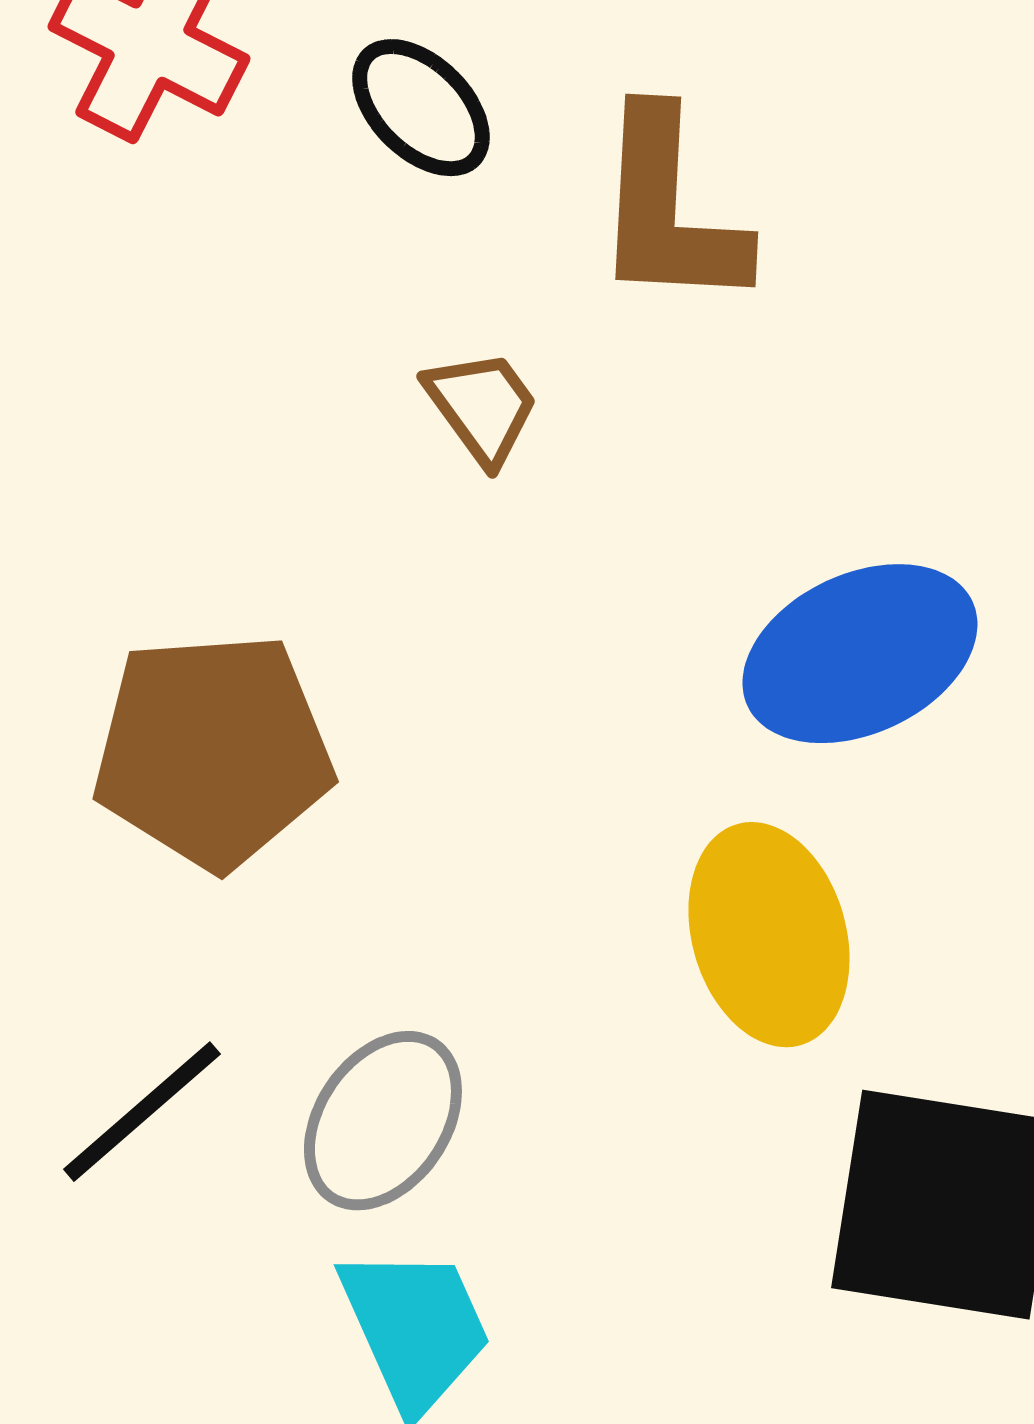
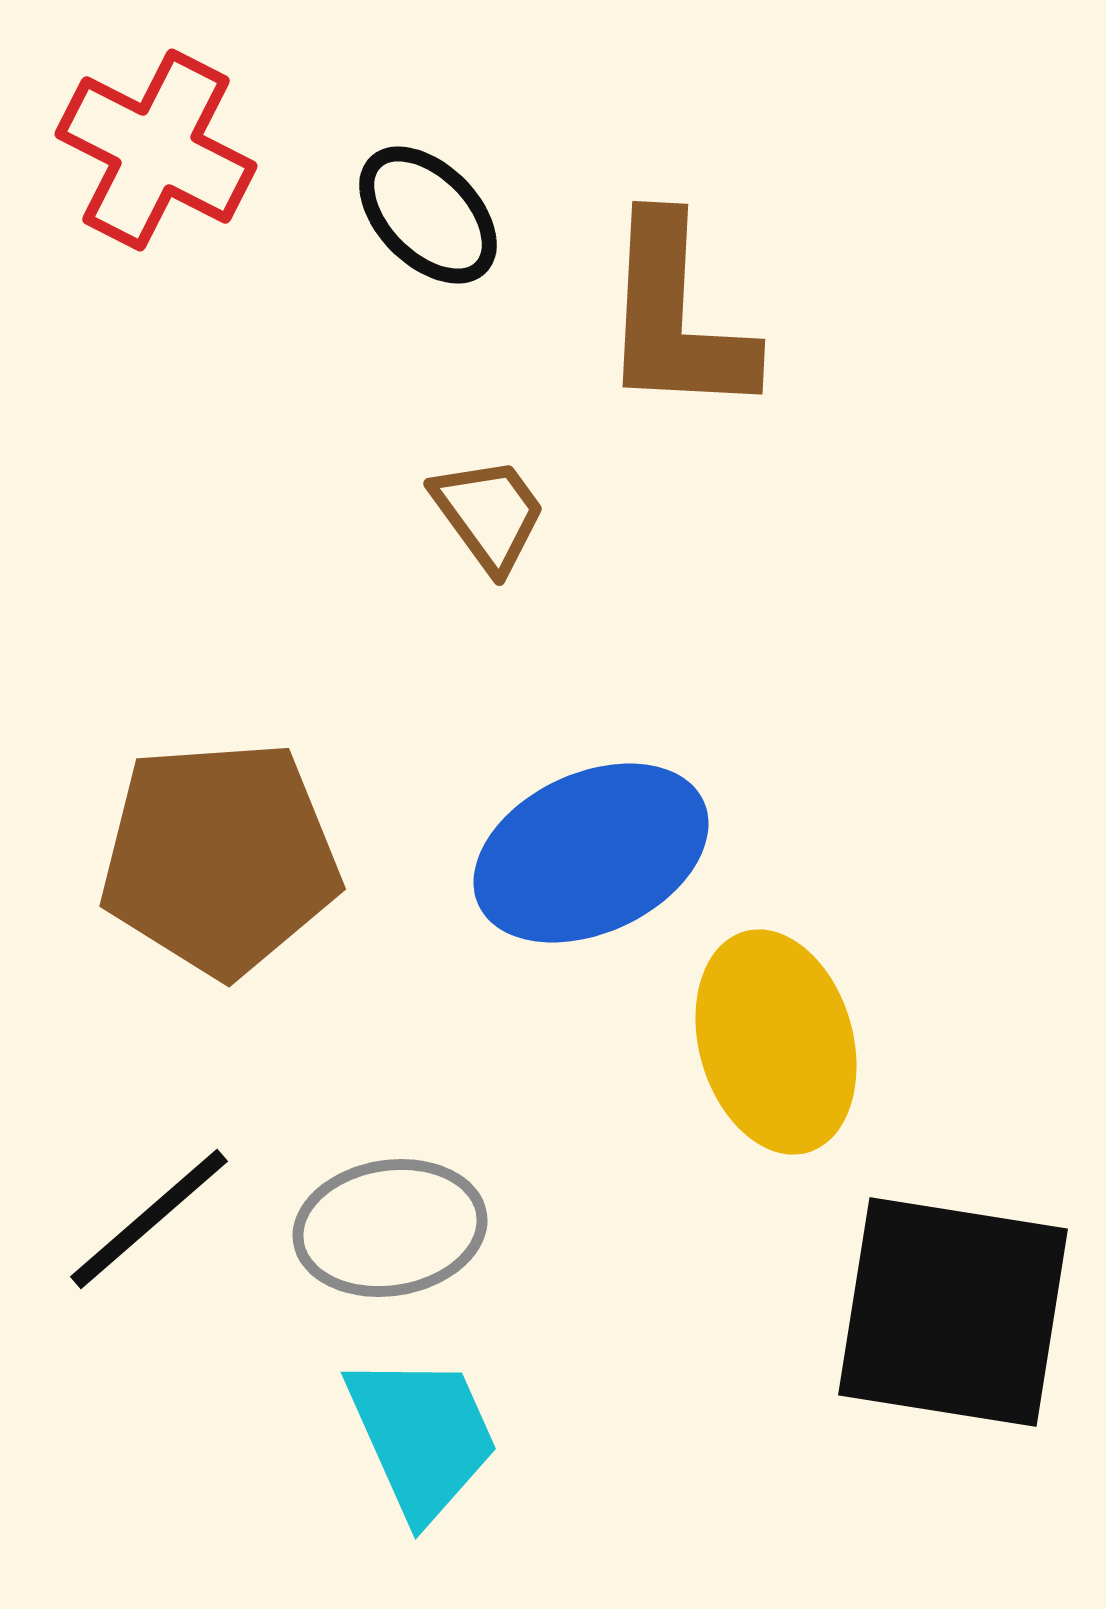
blue ellipse: (860, 654) -> (591, 853), moved
gray ellipse: (383, 1121) -> (390, 1228), turned 47

